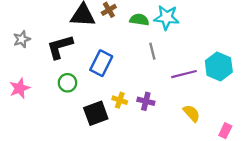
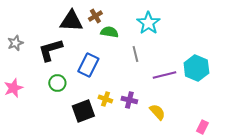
cyan star: (167, 17) -> (148, 23), turned 30
green semicircle: (139, 20) -> (109, 32), moved
yellow semicircle: (192, 113) -> (157, 112), moved

